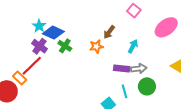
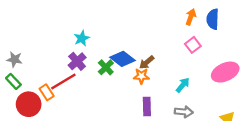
brown arrow: (109, 32) -> (147, 62), moved
blue diamond: (53, 33) -> (123, 59), moved
purple rectangle: (122, 69) -> (147, 107), moved, turned 70

